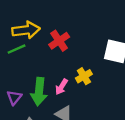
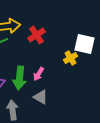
yellow cross: (84, 76) -> (70, 58), moved

